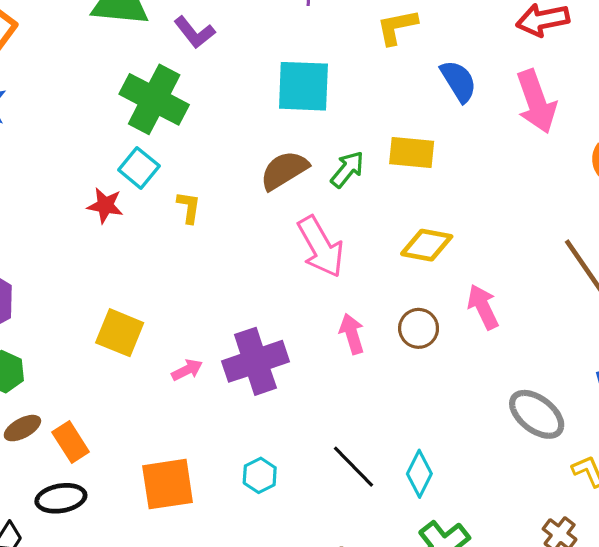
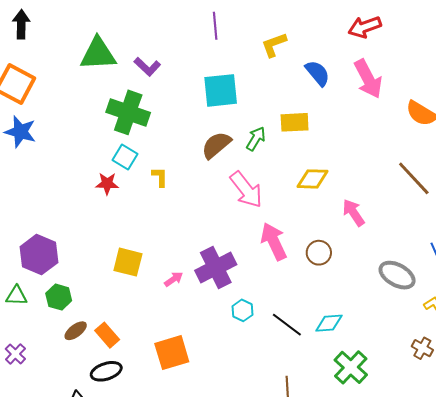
brown circle: (419, 328) -> (319, 253), moved
pink arrow: (352, 334) -> (274, 241), size x1.5
cyan diamond: (419, 474) -> (329, 323), turned 68
cyan hexagon: (260, 475) -> (242, 310), moved

